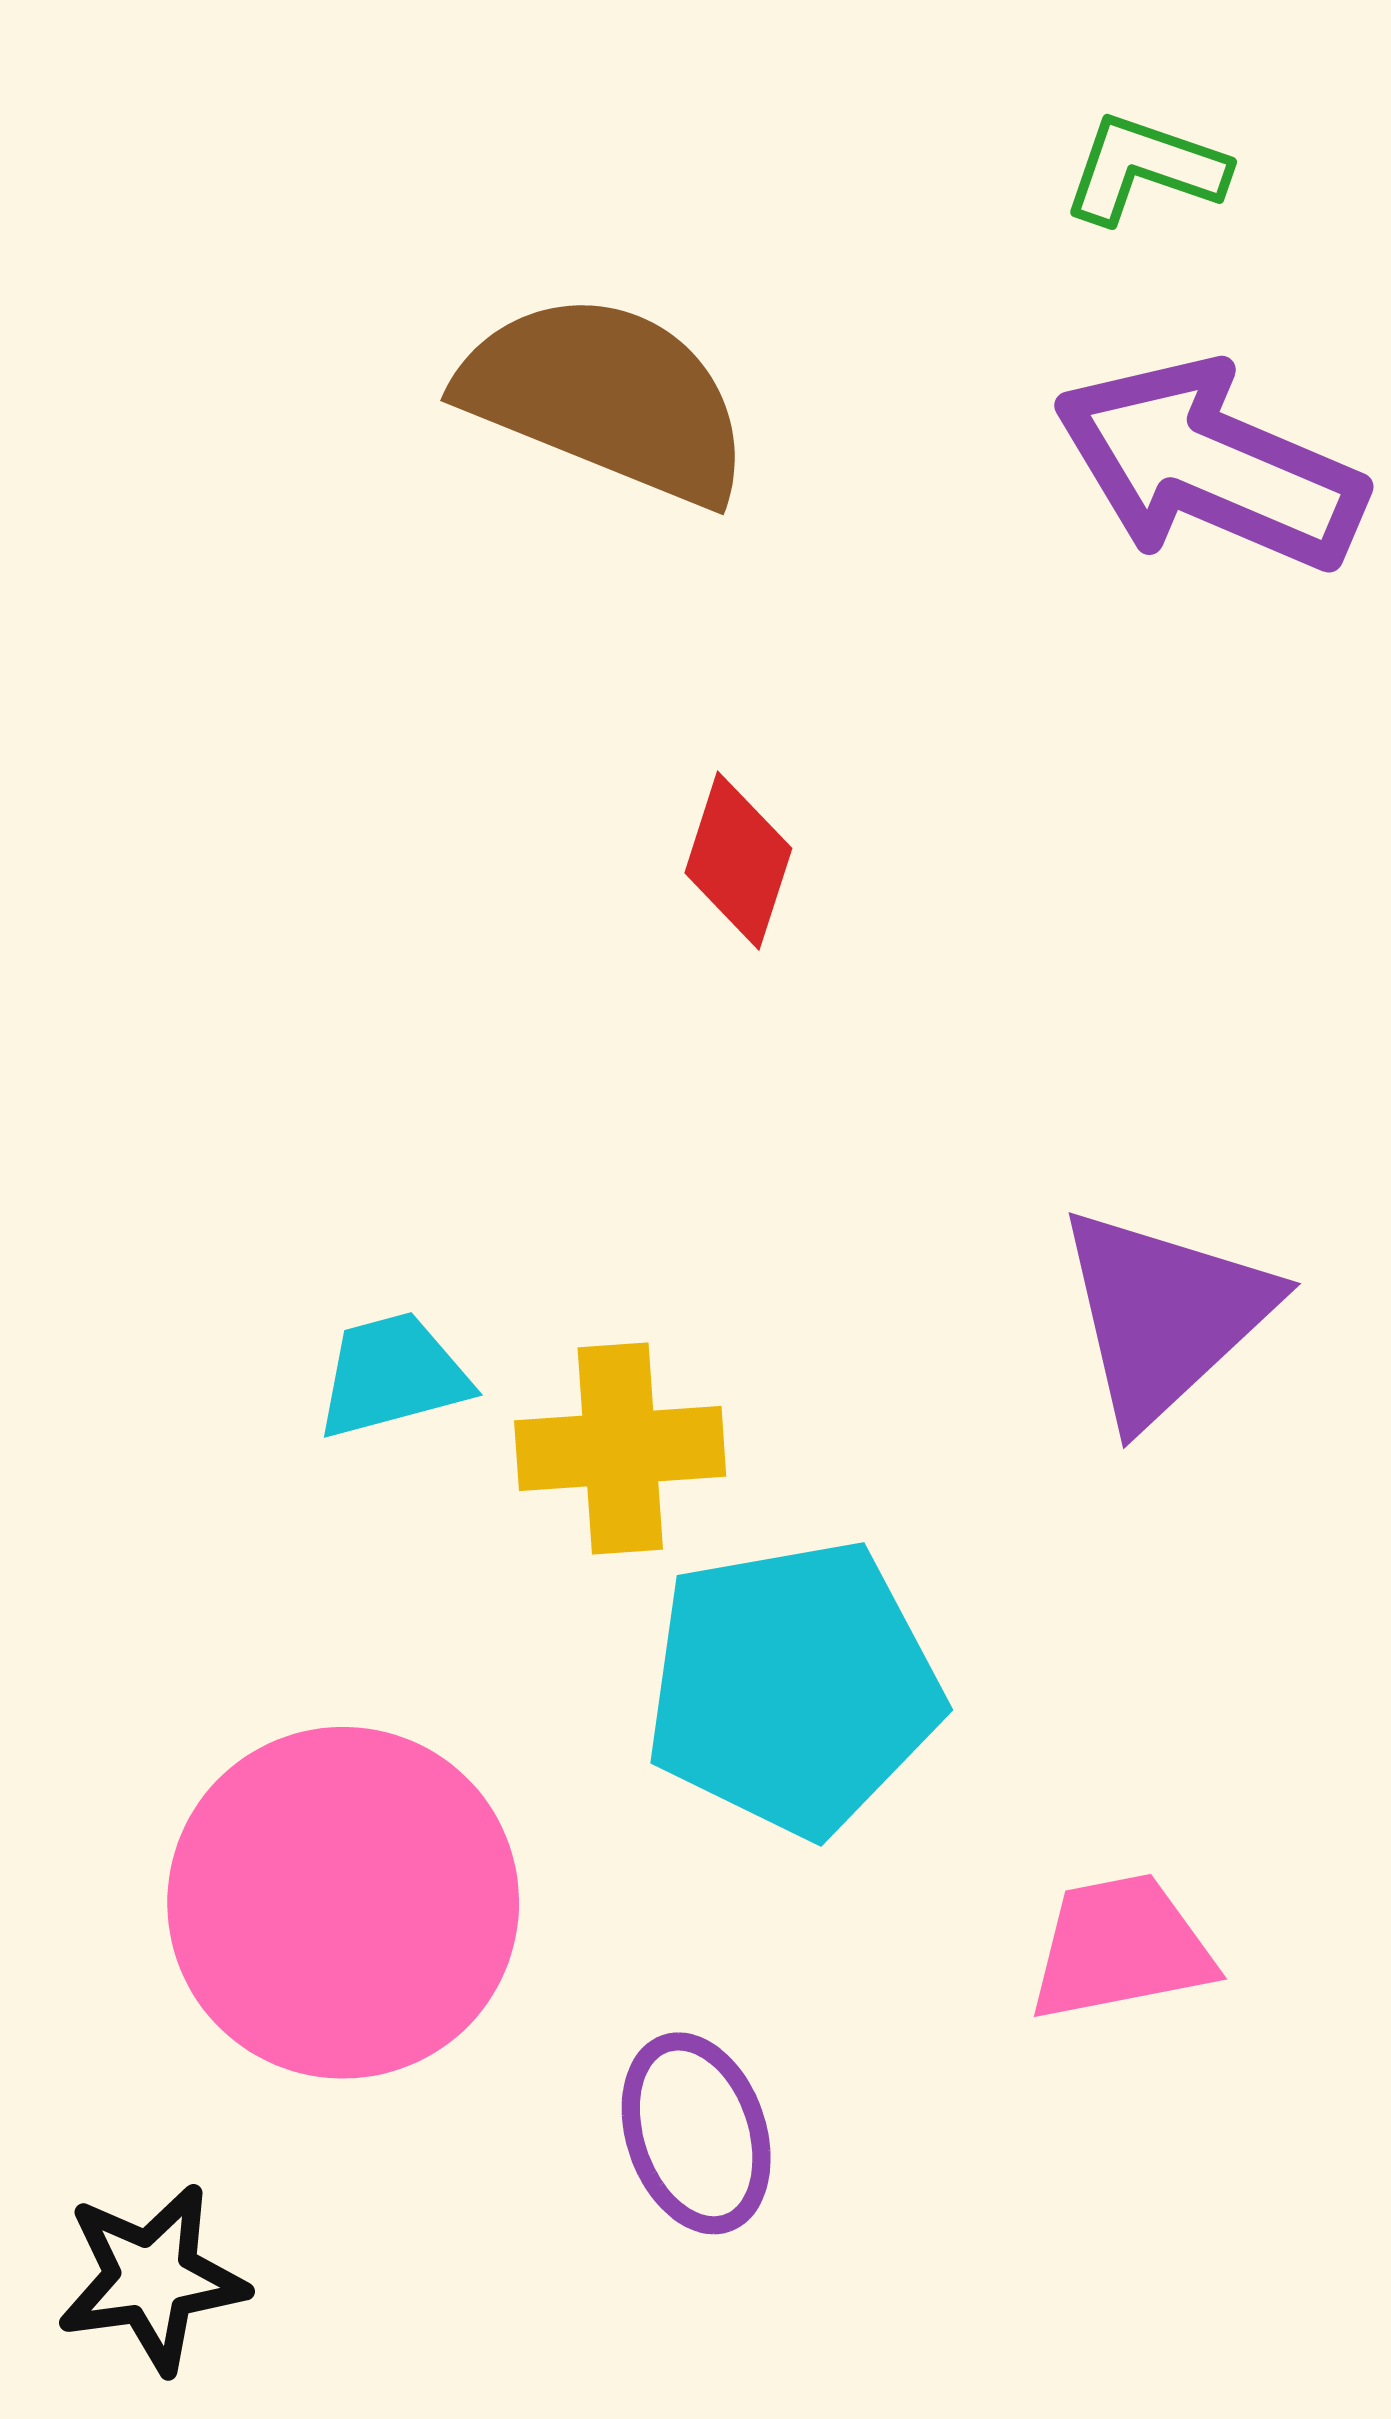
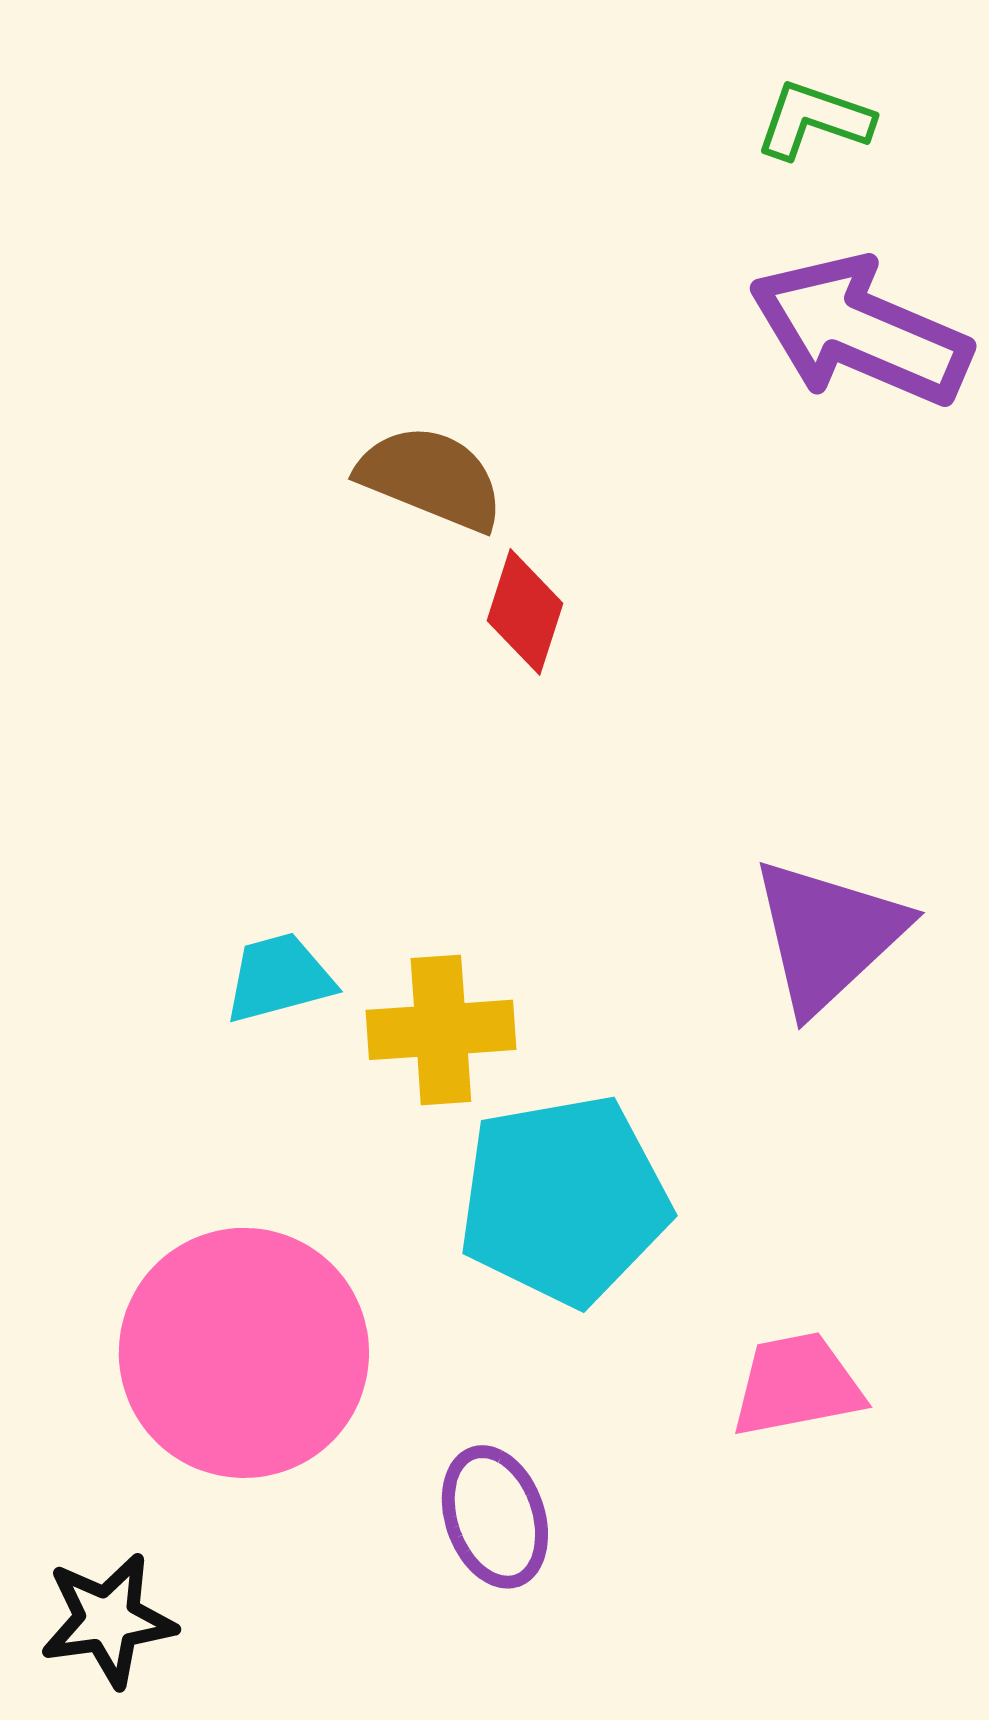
brown semicircle: (606, 398) -> (431, 478), moved, size x0.7

